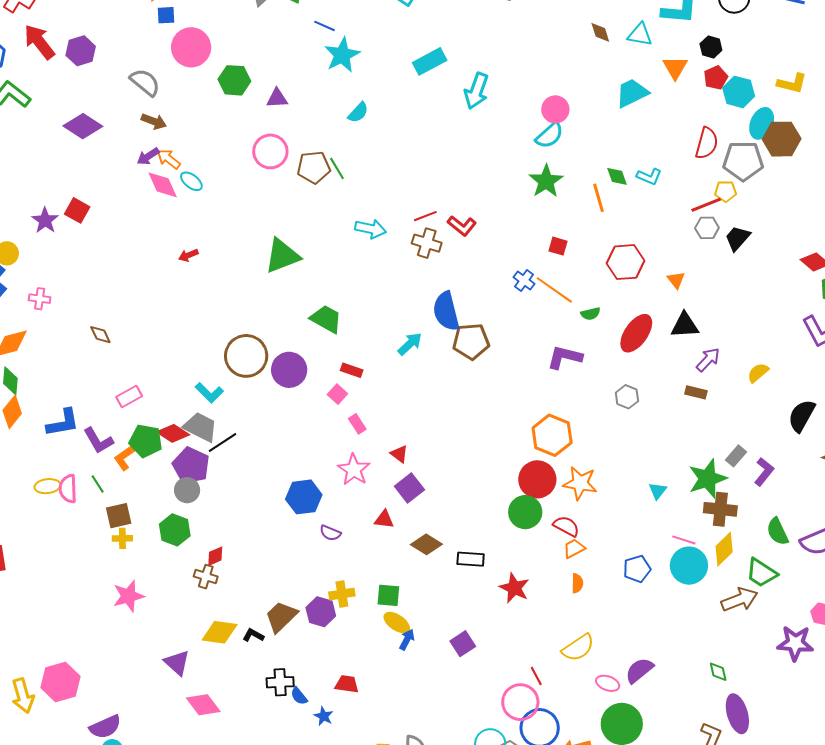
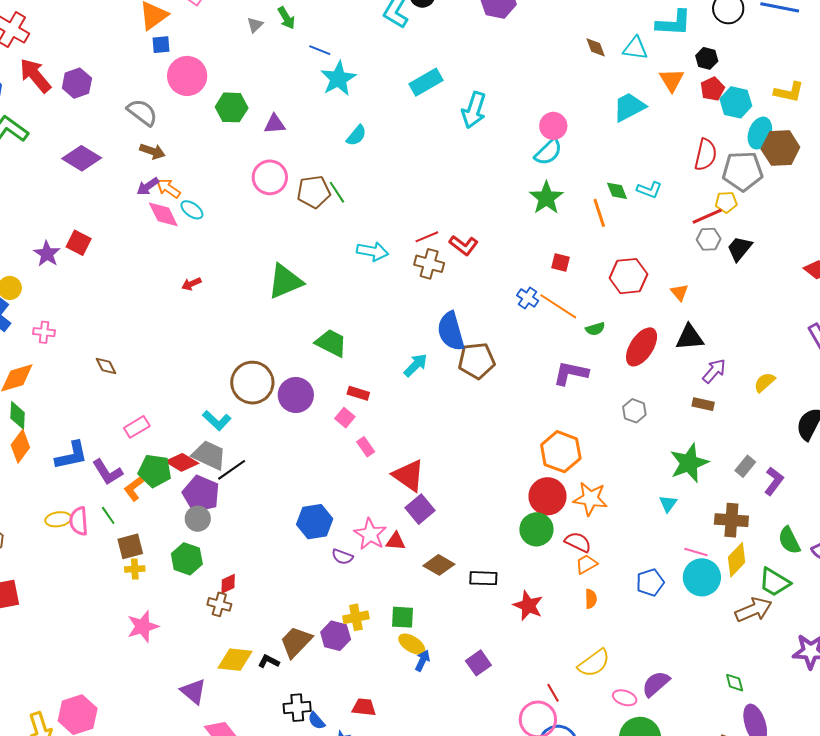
red triangle: (399, 454) -> (409, 476), size x1.8
pink star: (354, 470) -> (370, 534), moved
green star: (708, 479) -> (689, 463), moved

